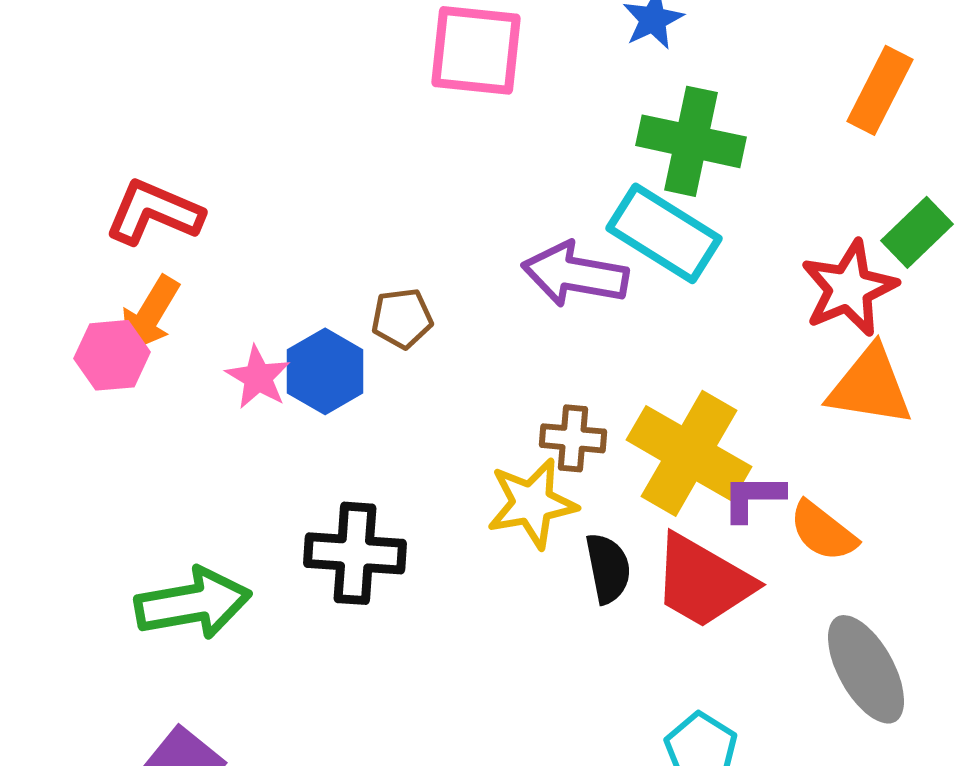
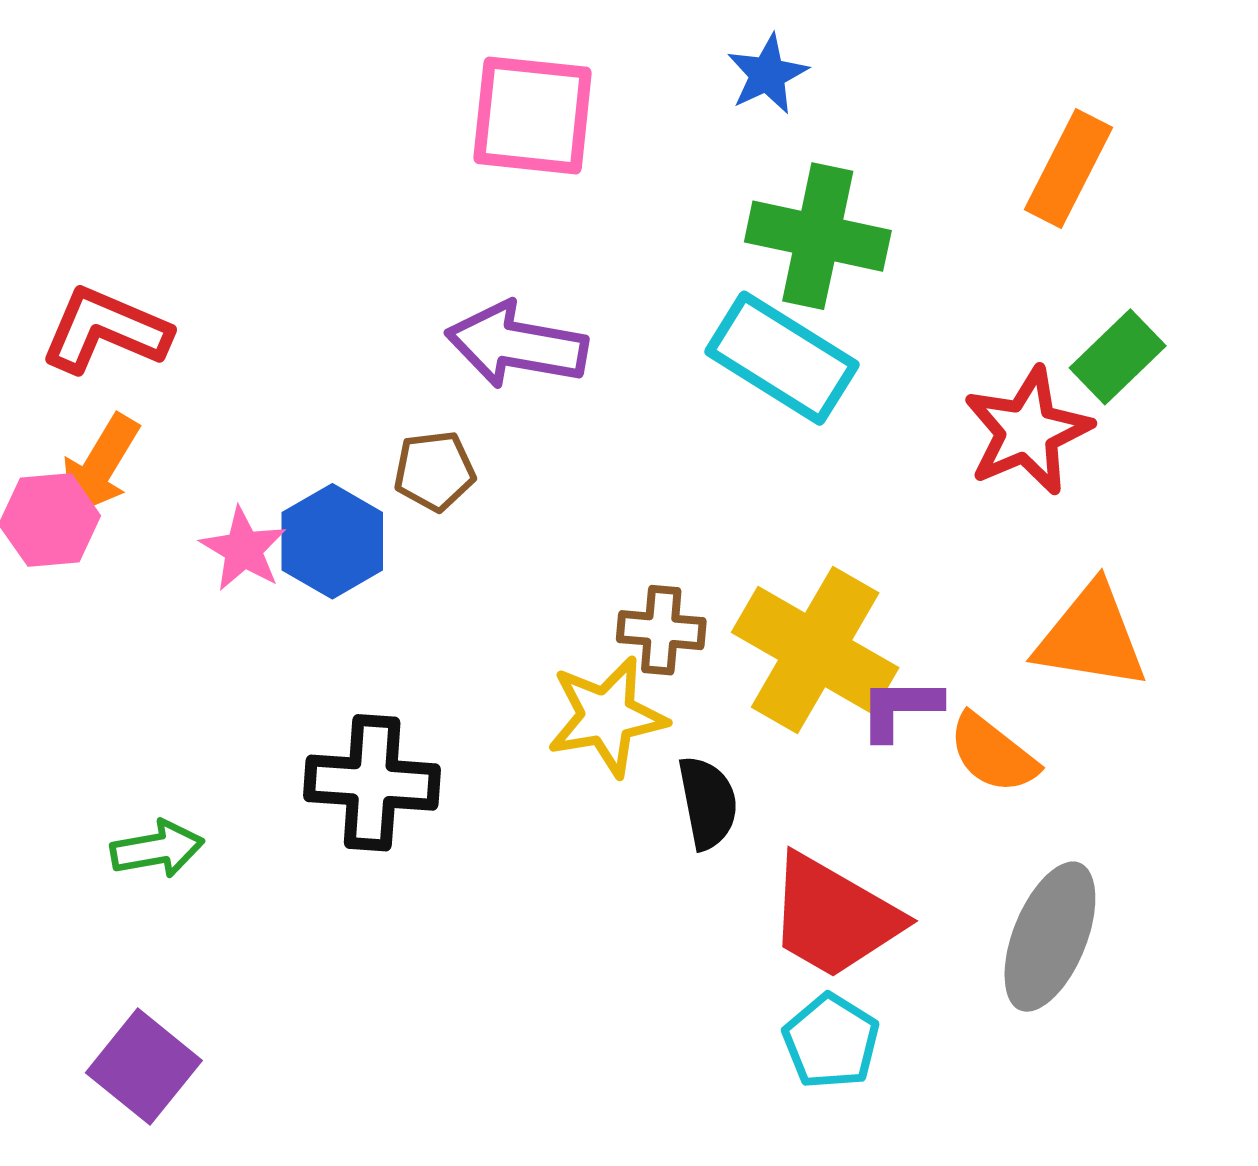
purple arrow: (575, 274) -> (517, 345), moved
orange triangle: (870, 386) -> (1091, 637), moved
red trapezoid: (703, 581) -> (834, 917), moved
green arrow: (193, 603) -> (157, 849), size x0.6
gray ellipse: (866, 669) -> (1050, 937), turned 51

